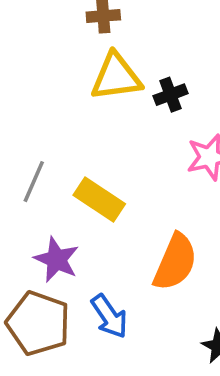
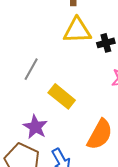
gray line: (34, 182) -> (31, 69), moved

